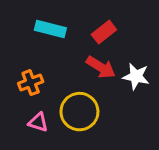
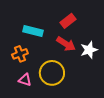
cyan rectangle: (50, 29) -> (33, 31), moved
white star: (136, 76) -> (89, 50), turned -30

